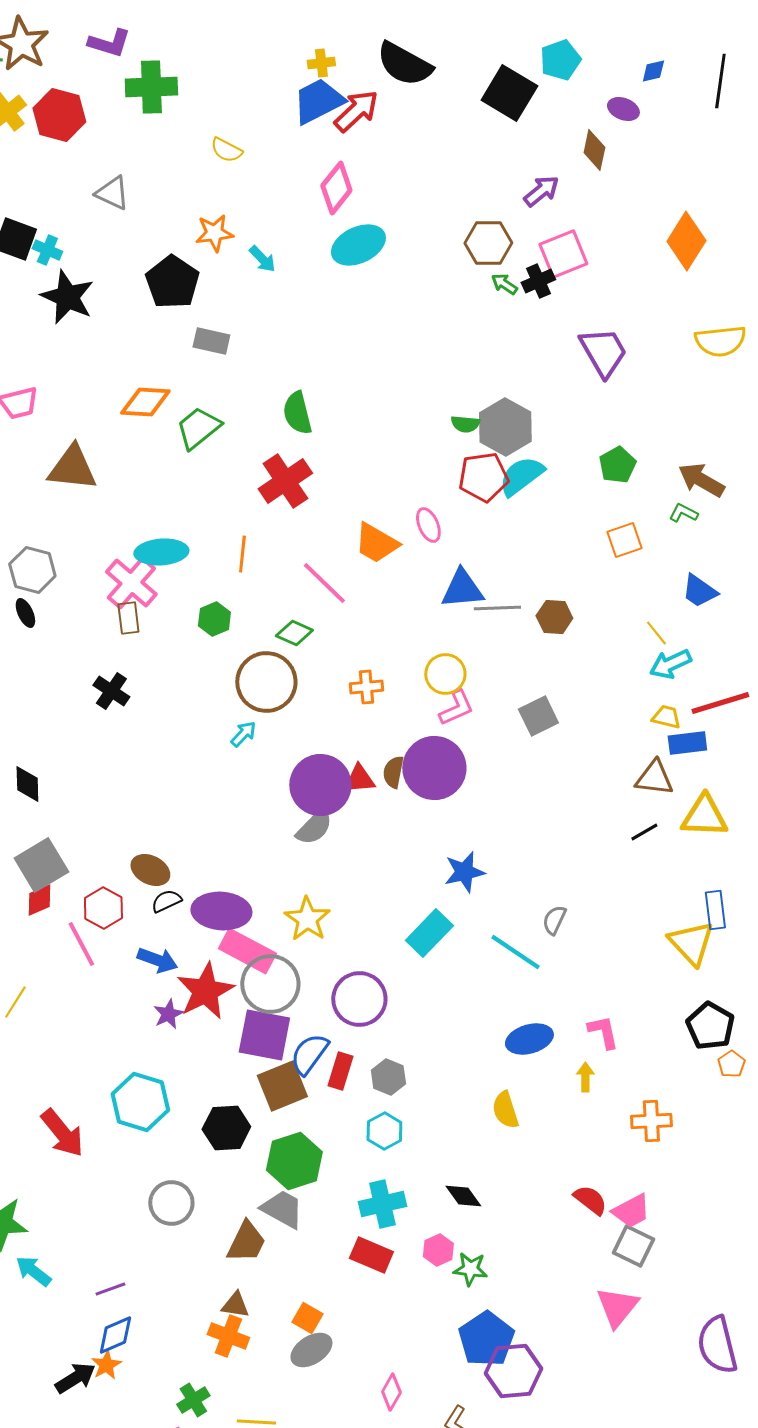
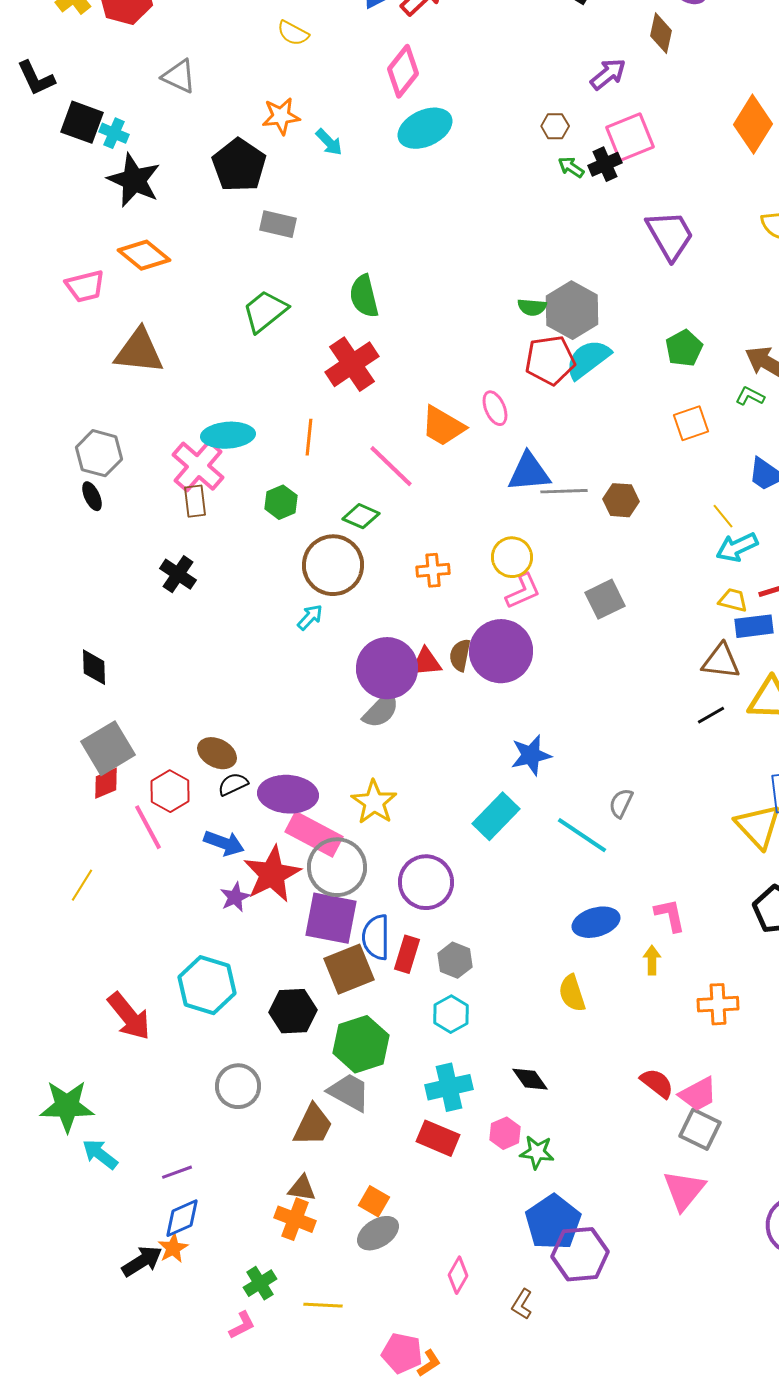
brown hexagon: (488, 243) -> (555, 126), size x0.6
orange diamond: (145, 402) -> (144, 255), moved, turned 36
blue semicircle: (309, 1054) -> (376, 937), turned -36

